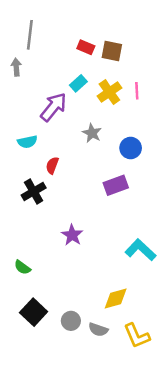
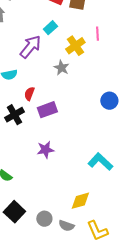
yellow cross: (109, 92) -> (75, 46), moved
blue circle: (131, 148) -> (109, 101), moved
purple rectangle: (116, 185) -> (47, 110), moved
purple star: (72, 235) -> (45, 150), turned 30

